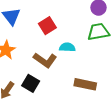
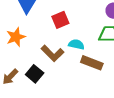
brown rectangle: (85, 84) -> (92, 63), moved

